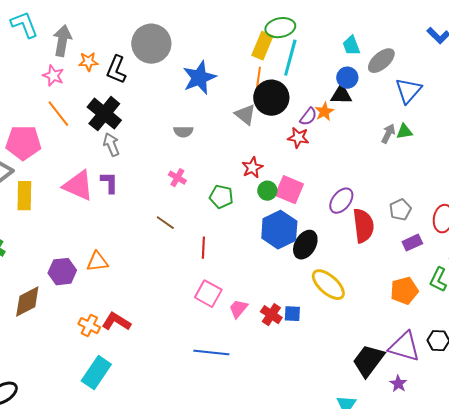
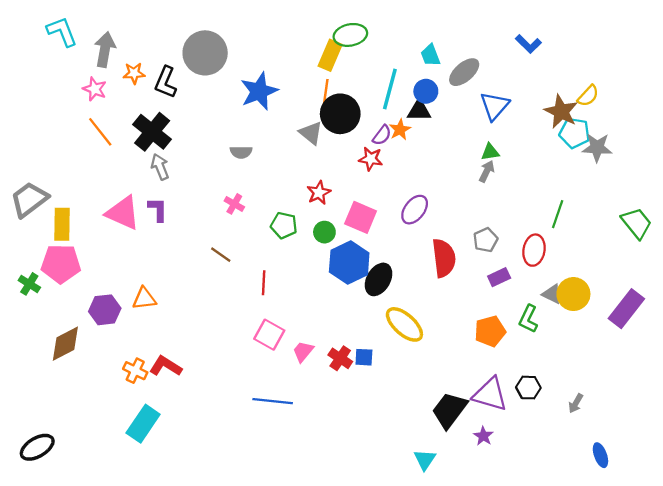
cyan line: (290, 58) -> (390, 89), moved
gray arrow: (388, 134) -> (487, 171), moved
pink pentagon: (23, 143) -> (61, 264), moved
green circle: (267, 191) -> (324, 232), moved
purple ellipse: (341, 201) -> (415, 210), moved

